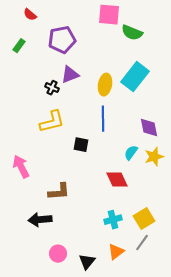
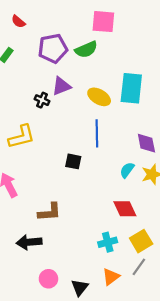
green semicircle: (132, 33) -> (86, 50), moved, turned -45
cyan rectangle: (135, 77) -> (131, 88), turned -32
yellow ellipse: (105, 85) -> (99, 97), turned -70
yellow L-shape: (52, 122) -> (22, 137), moved
red diamond: (117, 180) -> (125, 209), moved

